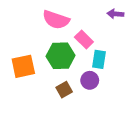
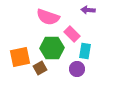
purple arrow: (115, 14) -> (88, 10), moved
brown square: (64, 90) -> (40, 68), moved

